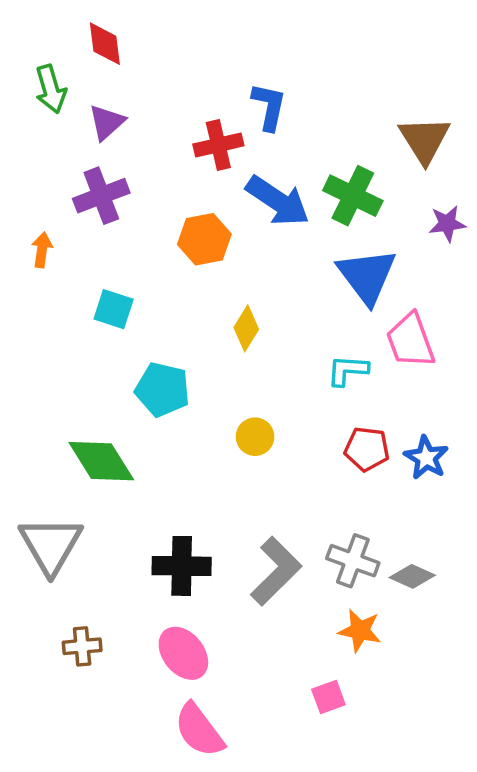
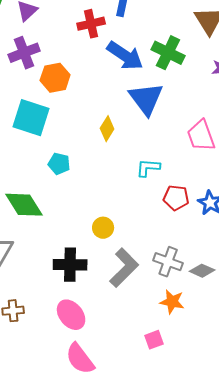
orange hexagon: (204, 239) -> (55, 78), moved
blue triangle: (367, 276) -> (146, 99), moved
cyan square: (114, 309) -> (31, 118), size x1.6
cyan L-shape: (348, 370) -> (148, 168), moved
cyan pentagon: (162, 390) -> (59, 164), size x0.7
yellow circle: (255, 437) -> (103, 228), moved

